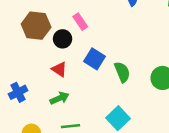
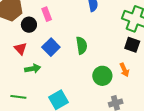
green semicircle: (122, 72) -> (82, 45), moved
green arrow: (60, 98) -> (33, 69), moved

